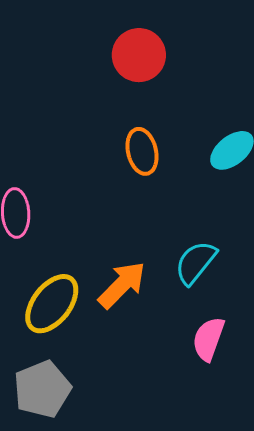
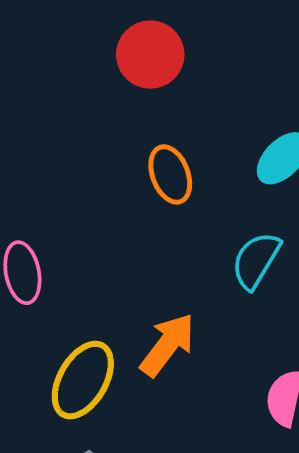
cyan semicircle: (196, 263) -> (256, 260), moved

